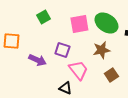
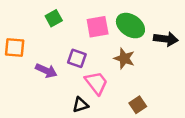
brown star: (101, 50) -> (124, 58), turned 30
brown square: (111, 75) -> (138, 105), moved
black triangle: (65, 88) -> (80, 105), turned -40

